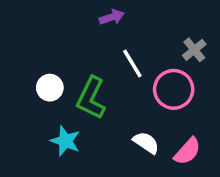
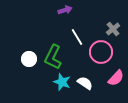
white circle: (50, 88) -> (29, 59), moved
cyan star: (65, 141) -> (62, 82), moved
pink semicircle: (187, 151) -> (116, 78), moved

